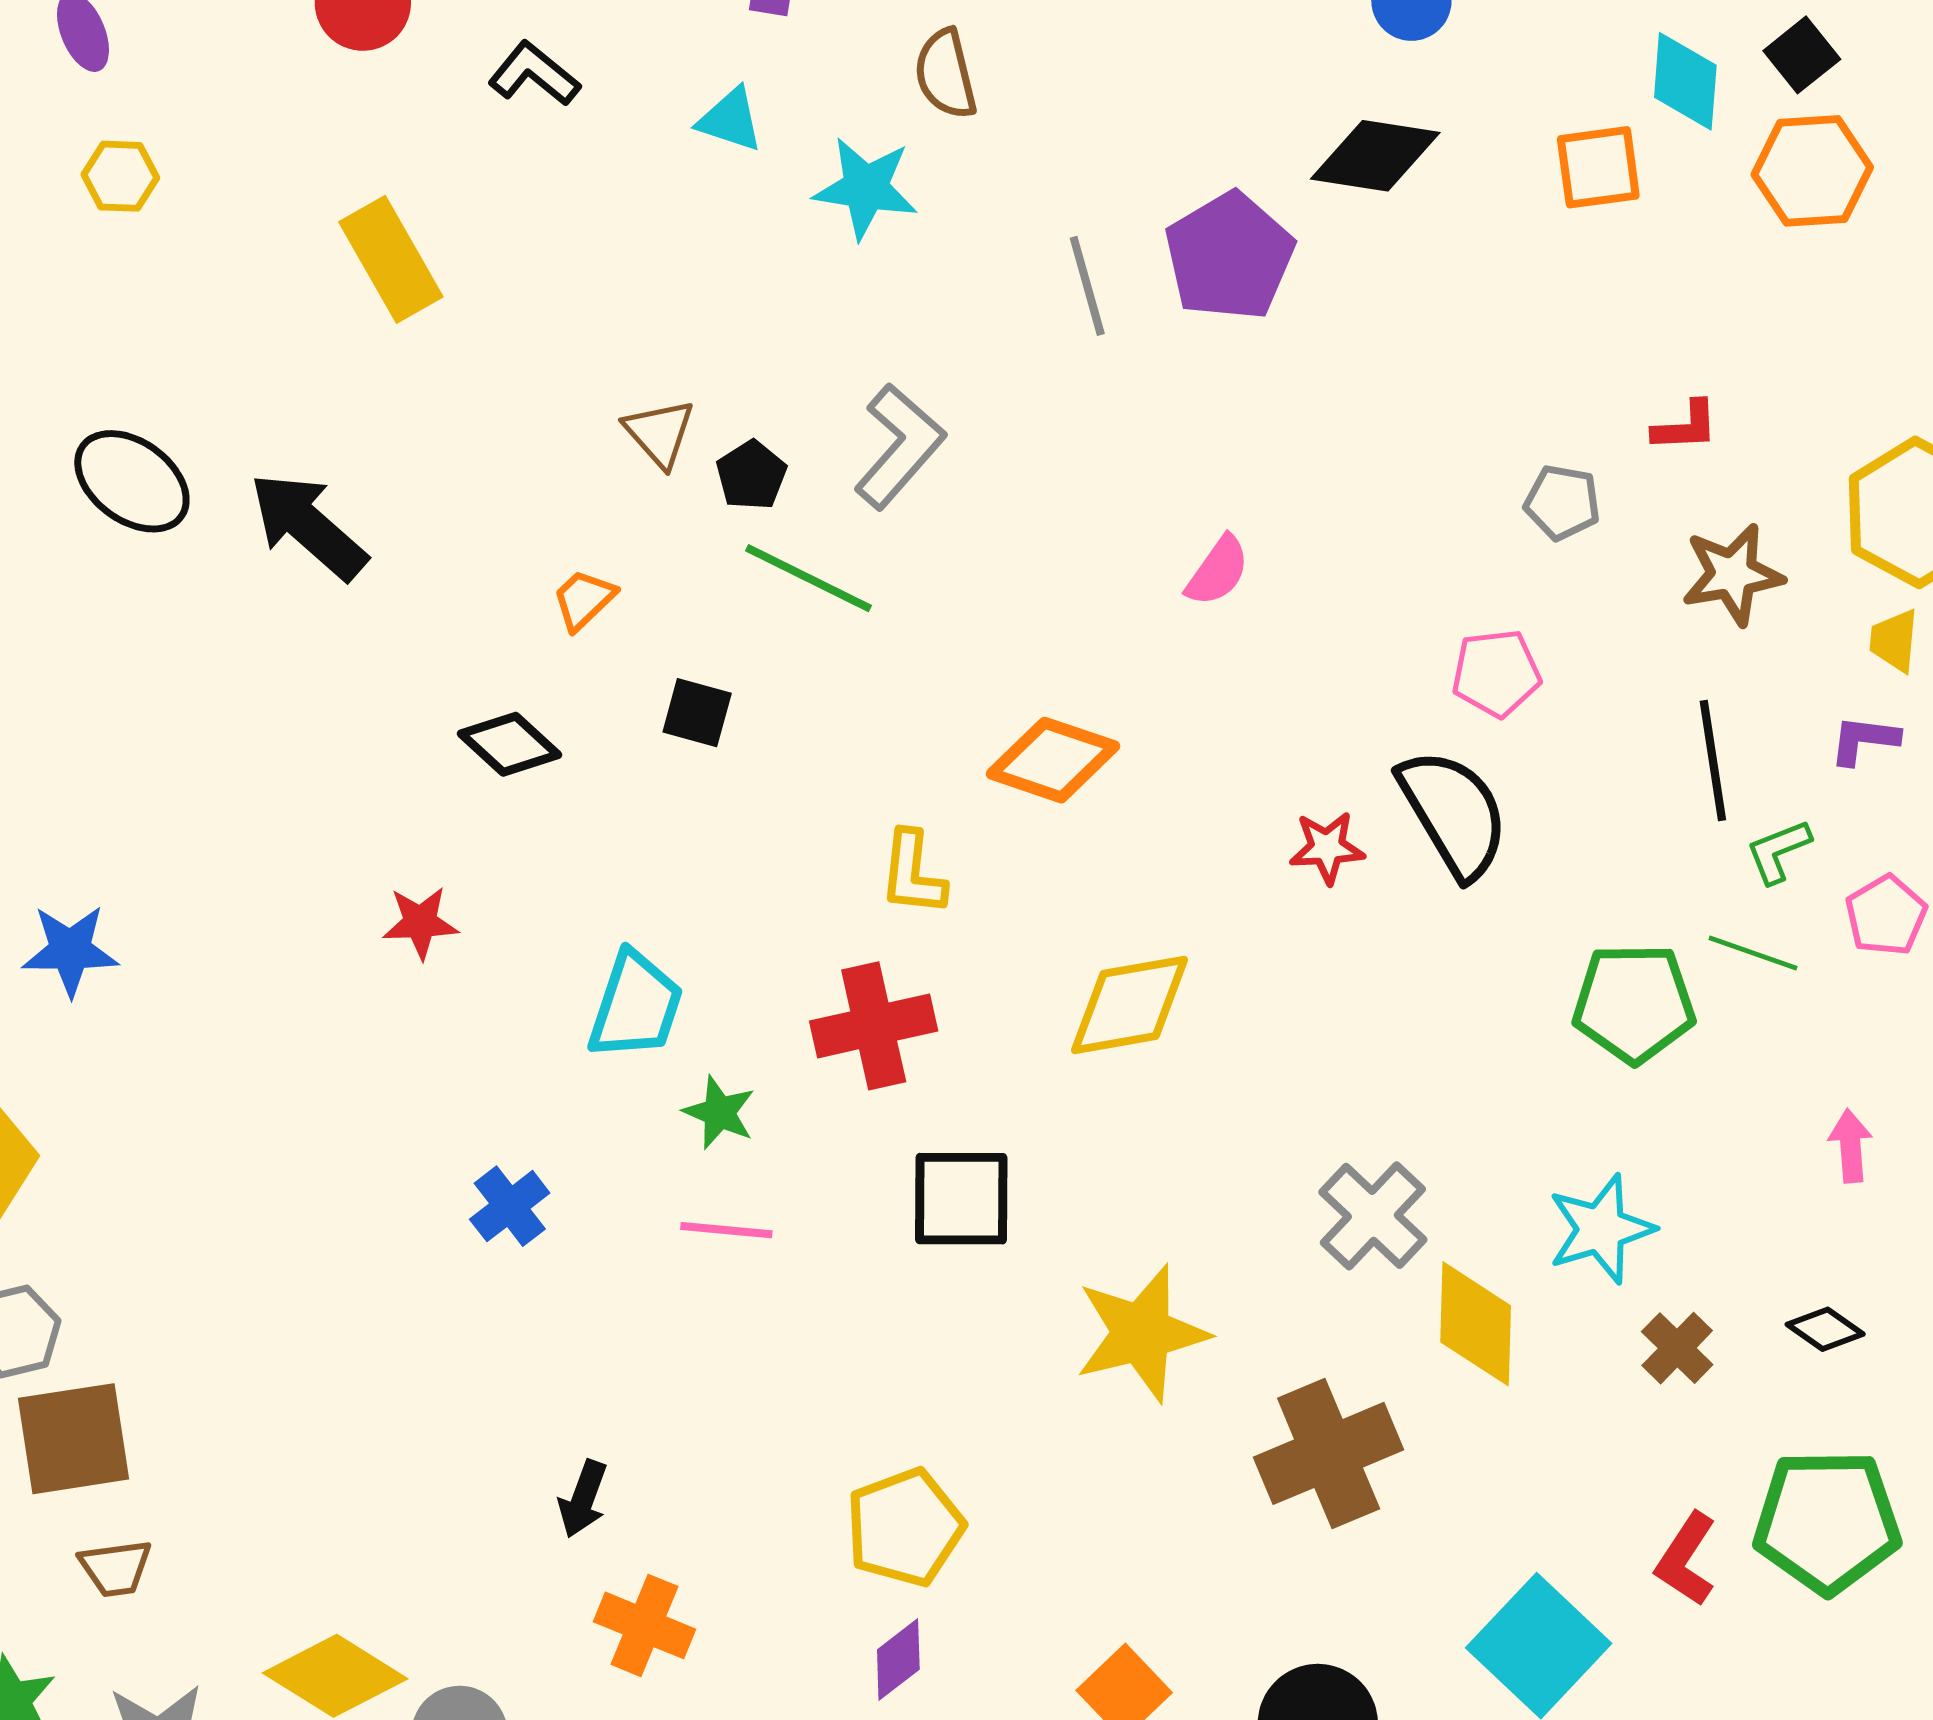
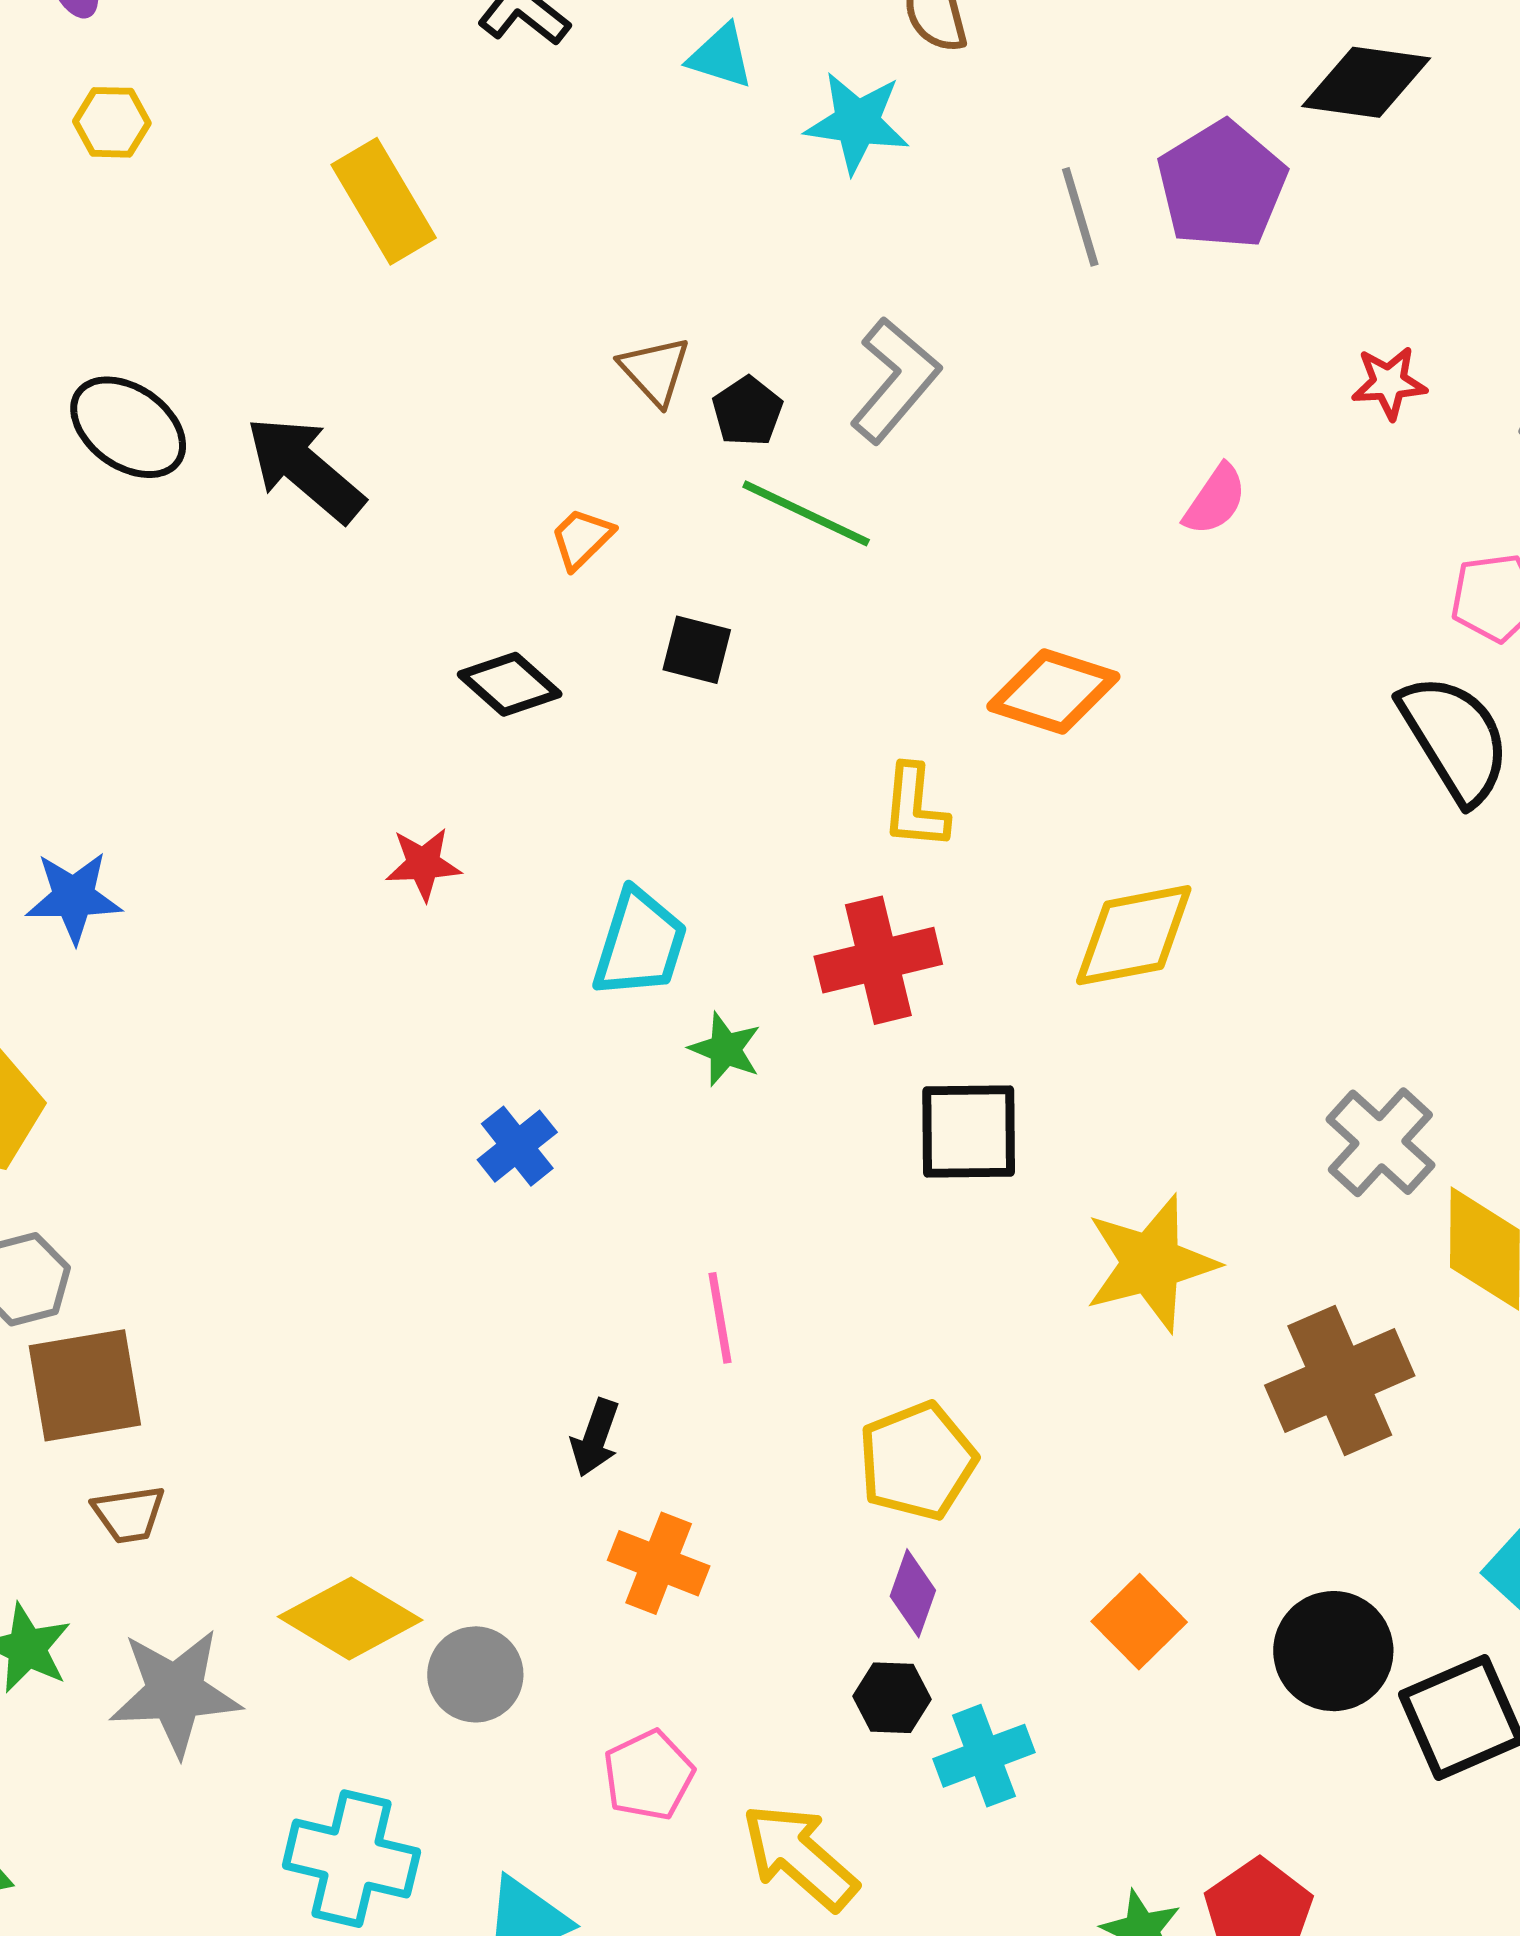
red star: (1327, 848) -> (1389, 383), moved
pink line: (726, 1230) -> (720, 1318), moved, turned 76
purple diamond: (898, 1659) -> (913, 1593), turned -32

